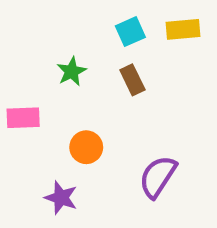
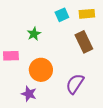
brown rectangle: (132, 80) -> (84, 42), moved, size x1.5
orange circle: (86, 147) -> (41, 70), size x1.5

